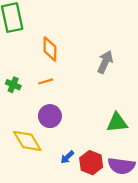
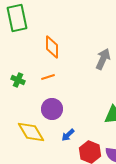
blue arrow: (67, 157) -> (68, 135), moved

